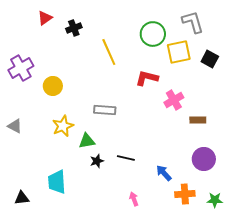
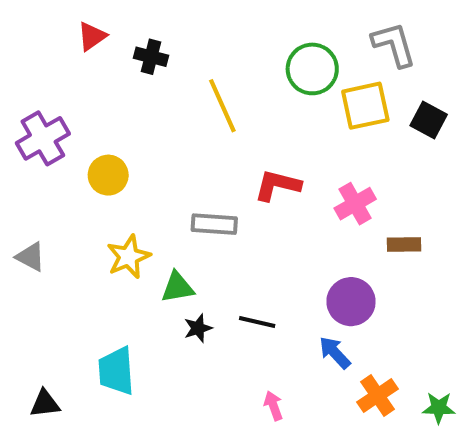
black cross: (74, 28) -> (151, 57), turned 35
red L-shape: (147, 78) -> (278, 185), moved
purple circle: (204, 159) -> (351, 302), moved
orange cross: (185, 194) -> (378, 396), turned -30

